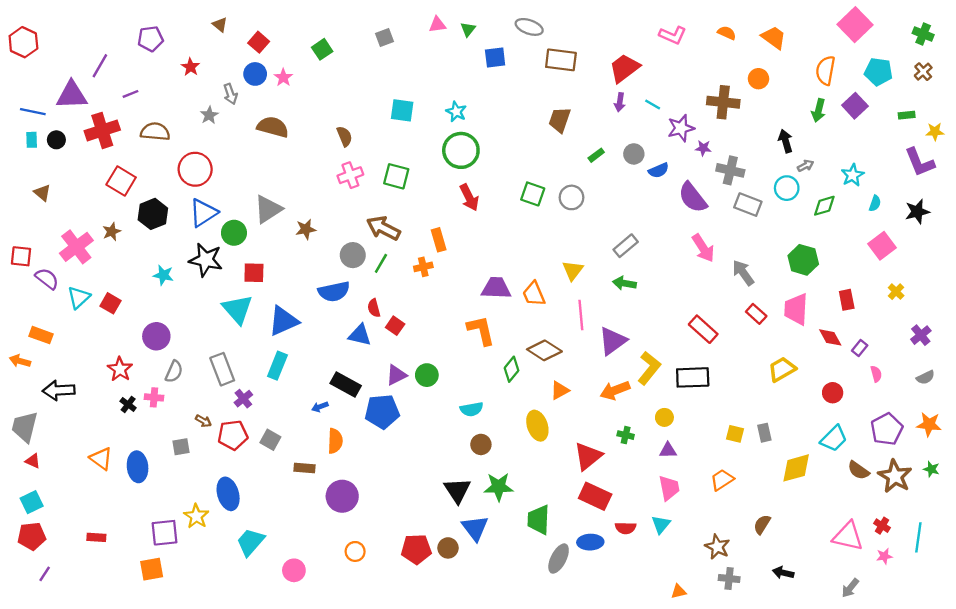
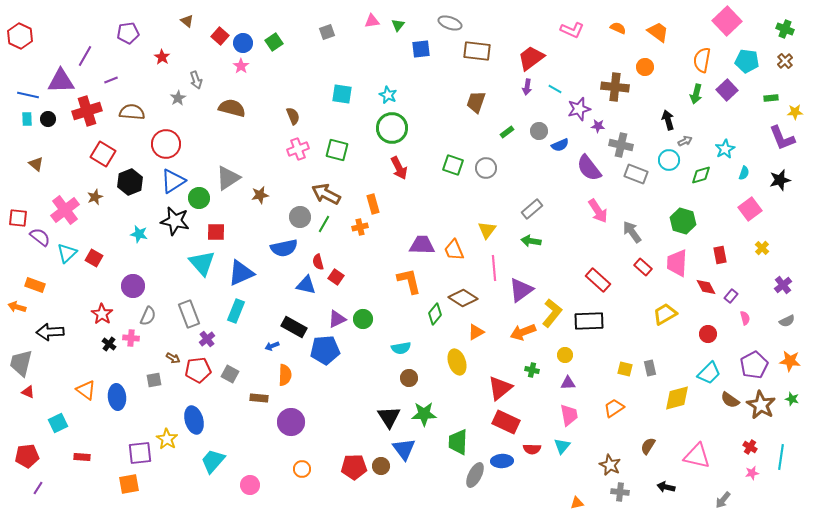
blue circle: (255, 74) -> (243, 43), moved
cyan square: (32, 502) -> (58, 423), moved
pink triangle: (848, 536) -> (697, 456), moved

